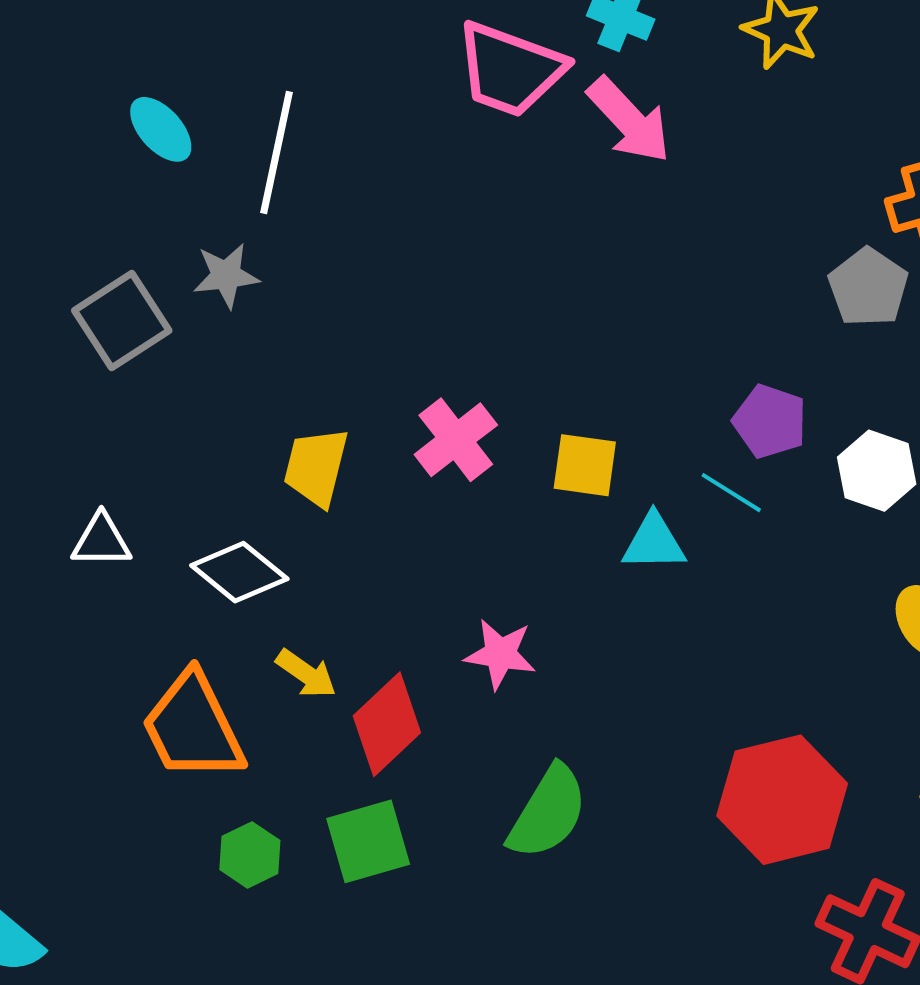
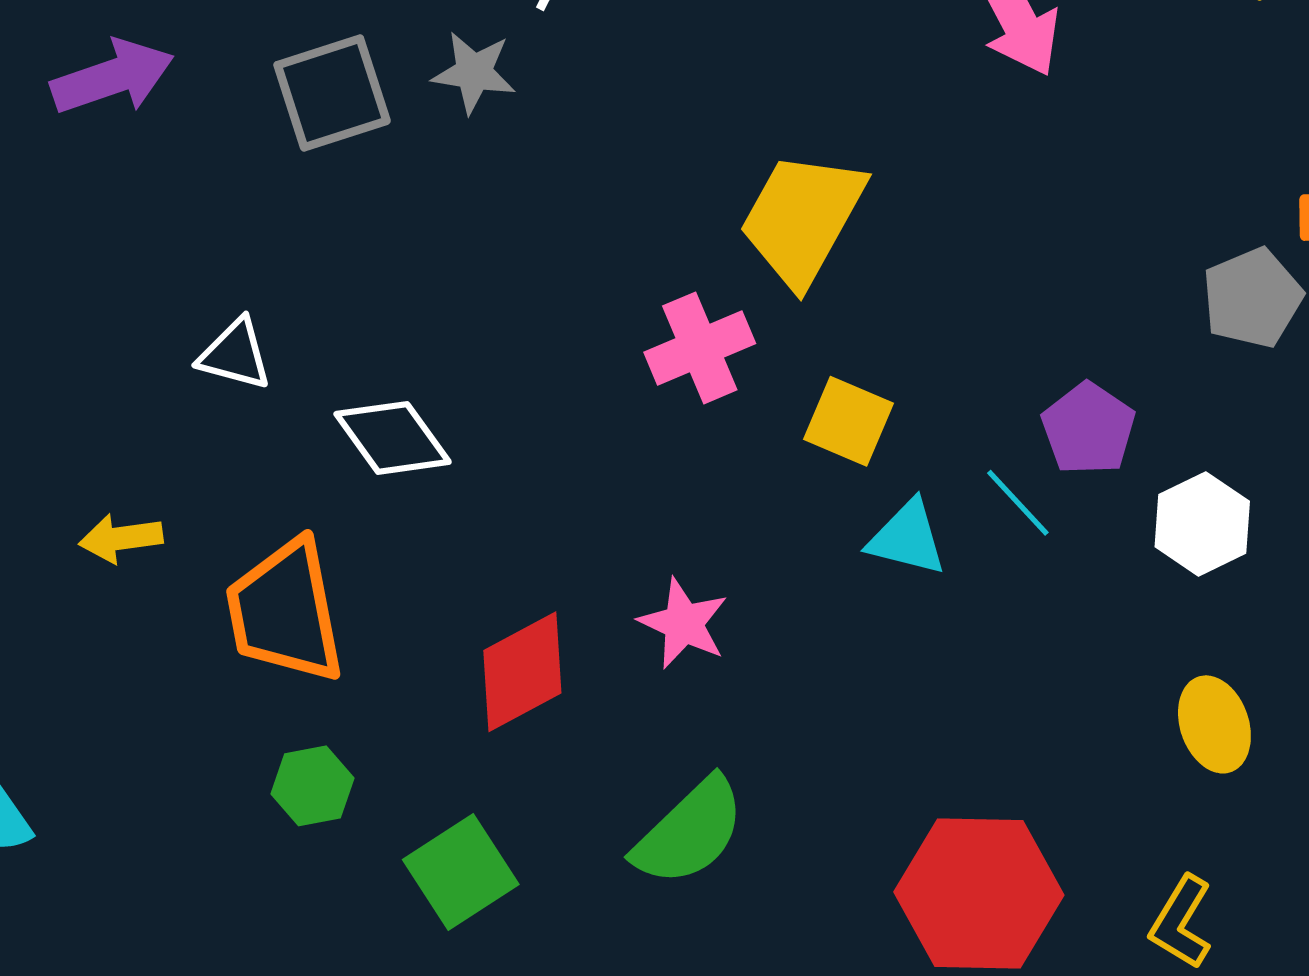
yellow trapezoid: (316, 467) -> (802, 219), moved, size x1.4
yellow arrow: (306, 674) -> (121, 538), moved, turned 122
green square: (368, 841) -> (461, 872), moved, turned -32

